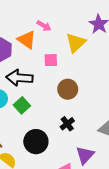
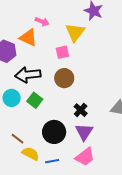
pink square: (51, 60) -> (62, 52), moved
brown circle: (68, 89) -> (64, 78), moved
purple triangle: (85, 155) -> (84, 132), moved

